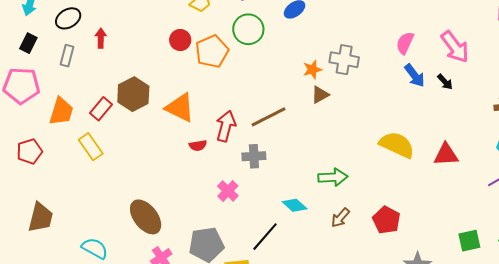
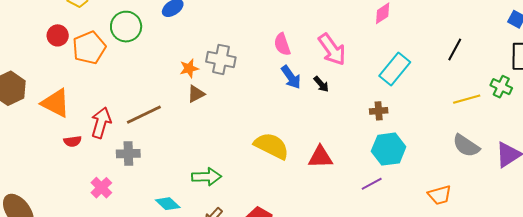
pink semicircle: (405, 43) -> (282, 44), turned -45

